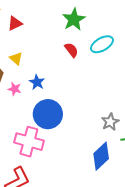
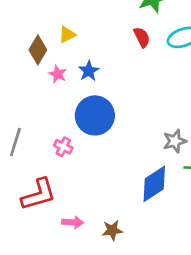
yellow triangle: (16, 59) -> (67, 35), turned 40
pink cross: (29, 142) -> (63, 147), size x0.5

